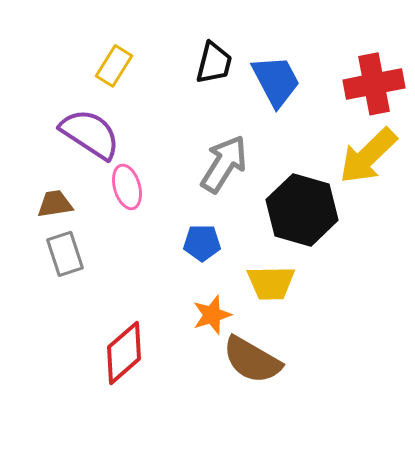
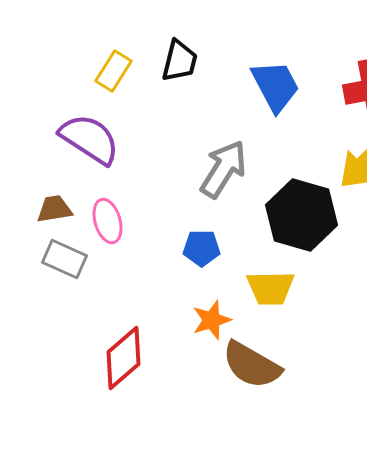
black trapezoid: (214, 63) -> (180, 61), moved
pink ellipse: (127, 187) -> (108, 221), moved
gray rectangle: (65, 254) -> (65, 259), turned -48

